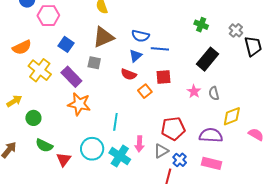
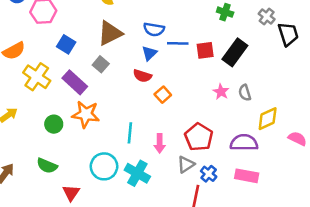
gray square: (94, 63) -> (101, 64), turned 32
red square: (164, 77) -> (205, 50), moved
green circle: (33, 118) -> (54, 124), moved
red pentagon: (173, 129) -> (199, 137), turned -30
pink arrow: (139, 144) -> (160, 143), moved
red triangle: (64, 159) -> (71, 193), moved

